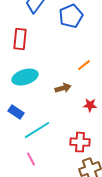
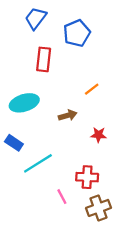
red rectangle: (20, 39) -> (44, 59), moved
pink line: (31, 159) -> (62, 197), moved

